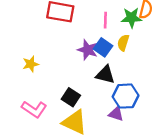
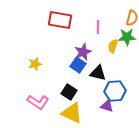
green star: (131, 18) -> (127, 37), moved
blue square: (103, 47) -> (78, 65), moved
purple star: (88, 50) -> (83, 52), turned 30

